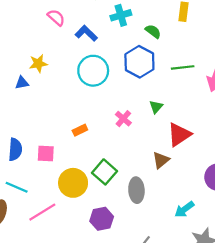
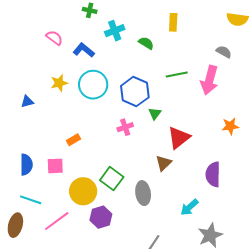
blue hexagon: (139, 62) -> (135, 92), moved
yellow star: (38, 63) -> (59, 83), moved
pink cross: (123, 119) -> (125, 127), turned 35
orange rectangle: (80, 130) -> (74, 140), moved
purple hexagon: (102, 219) -> (101, 217), moved

